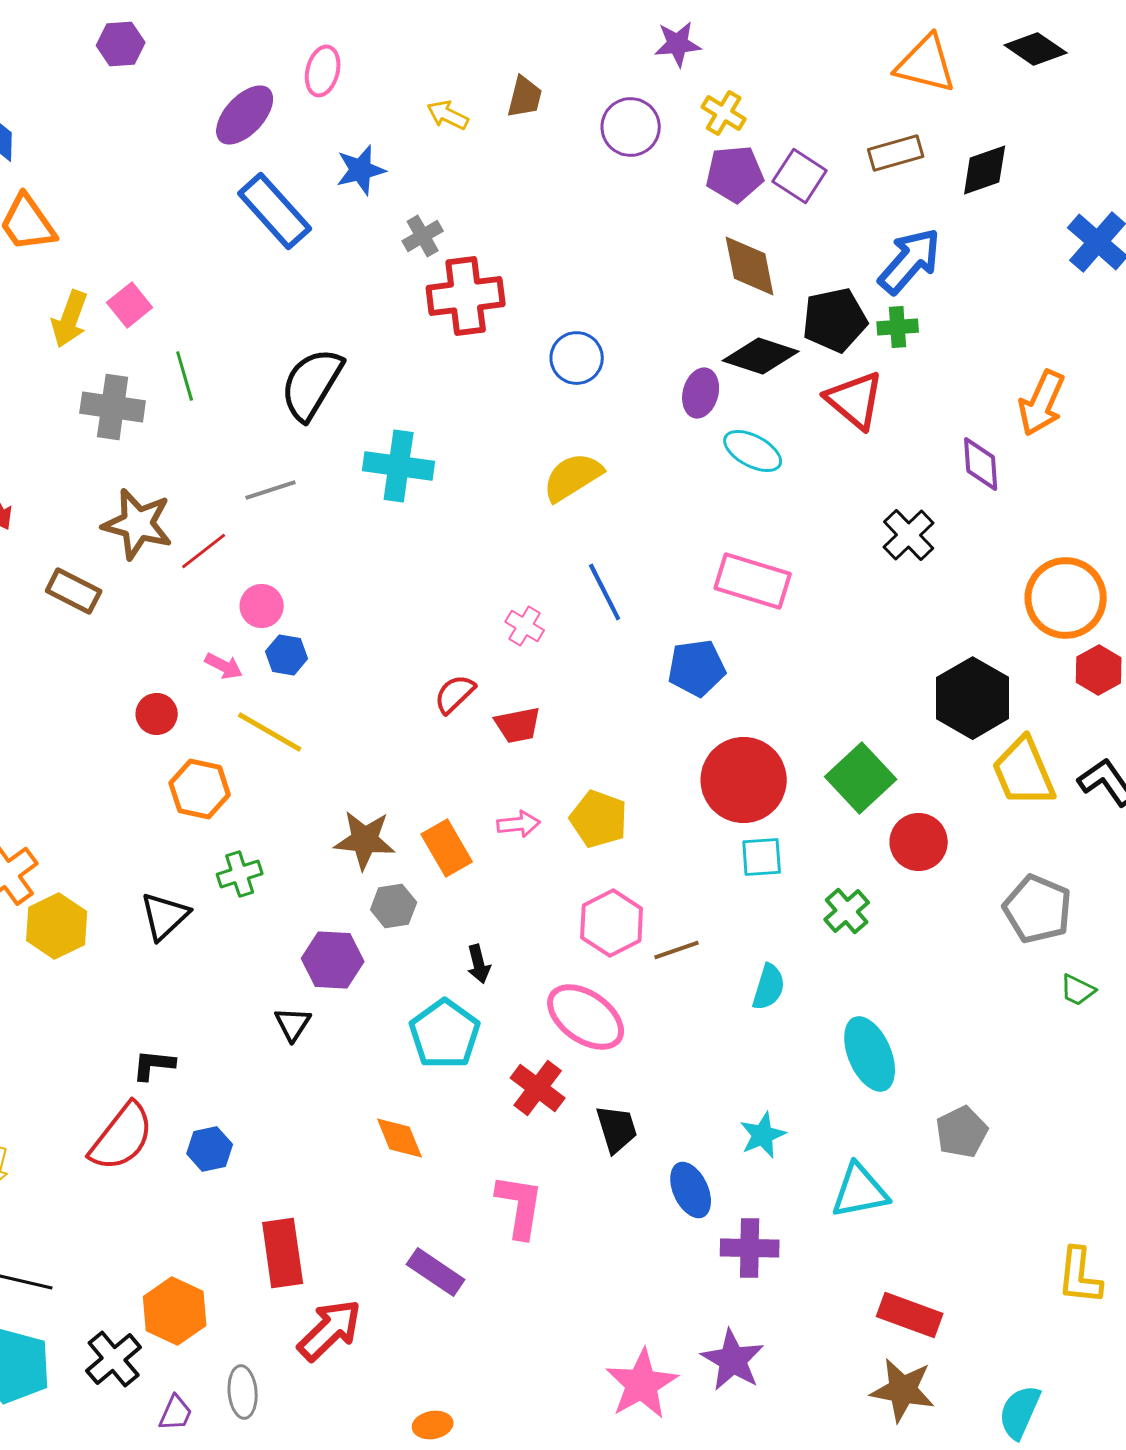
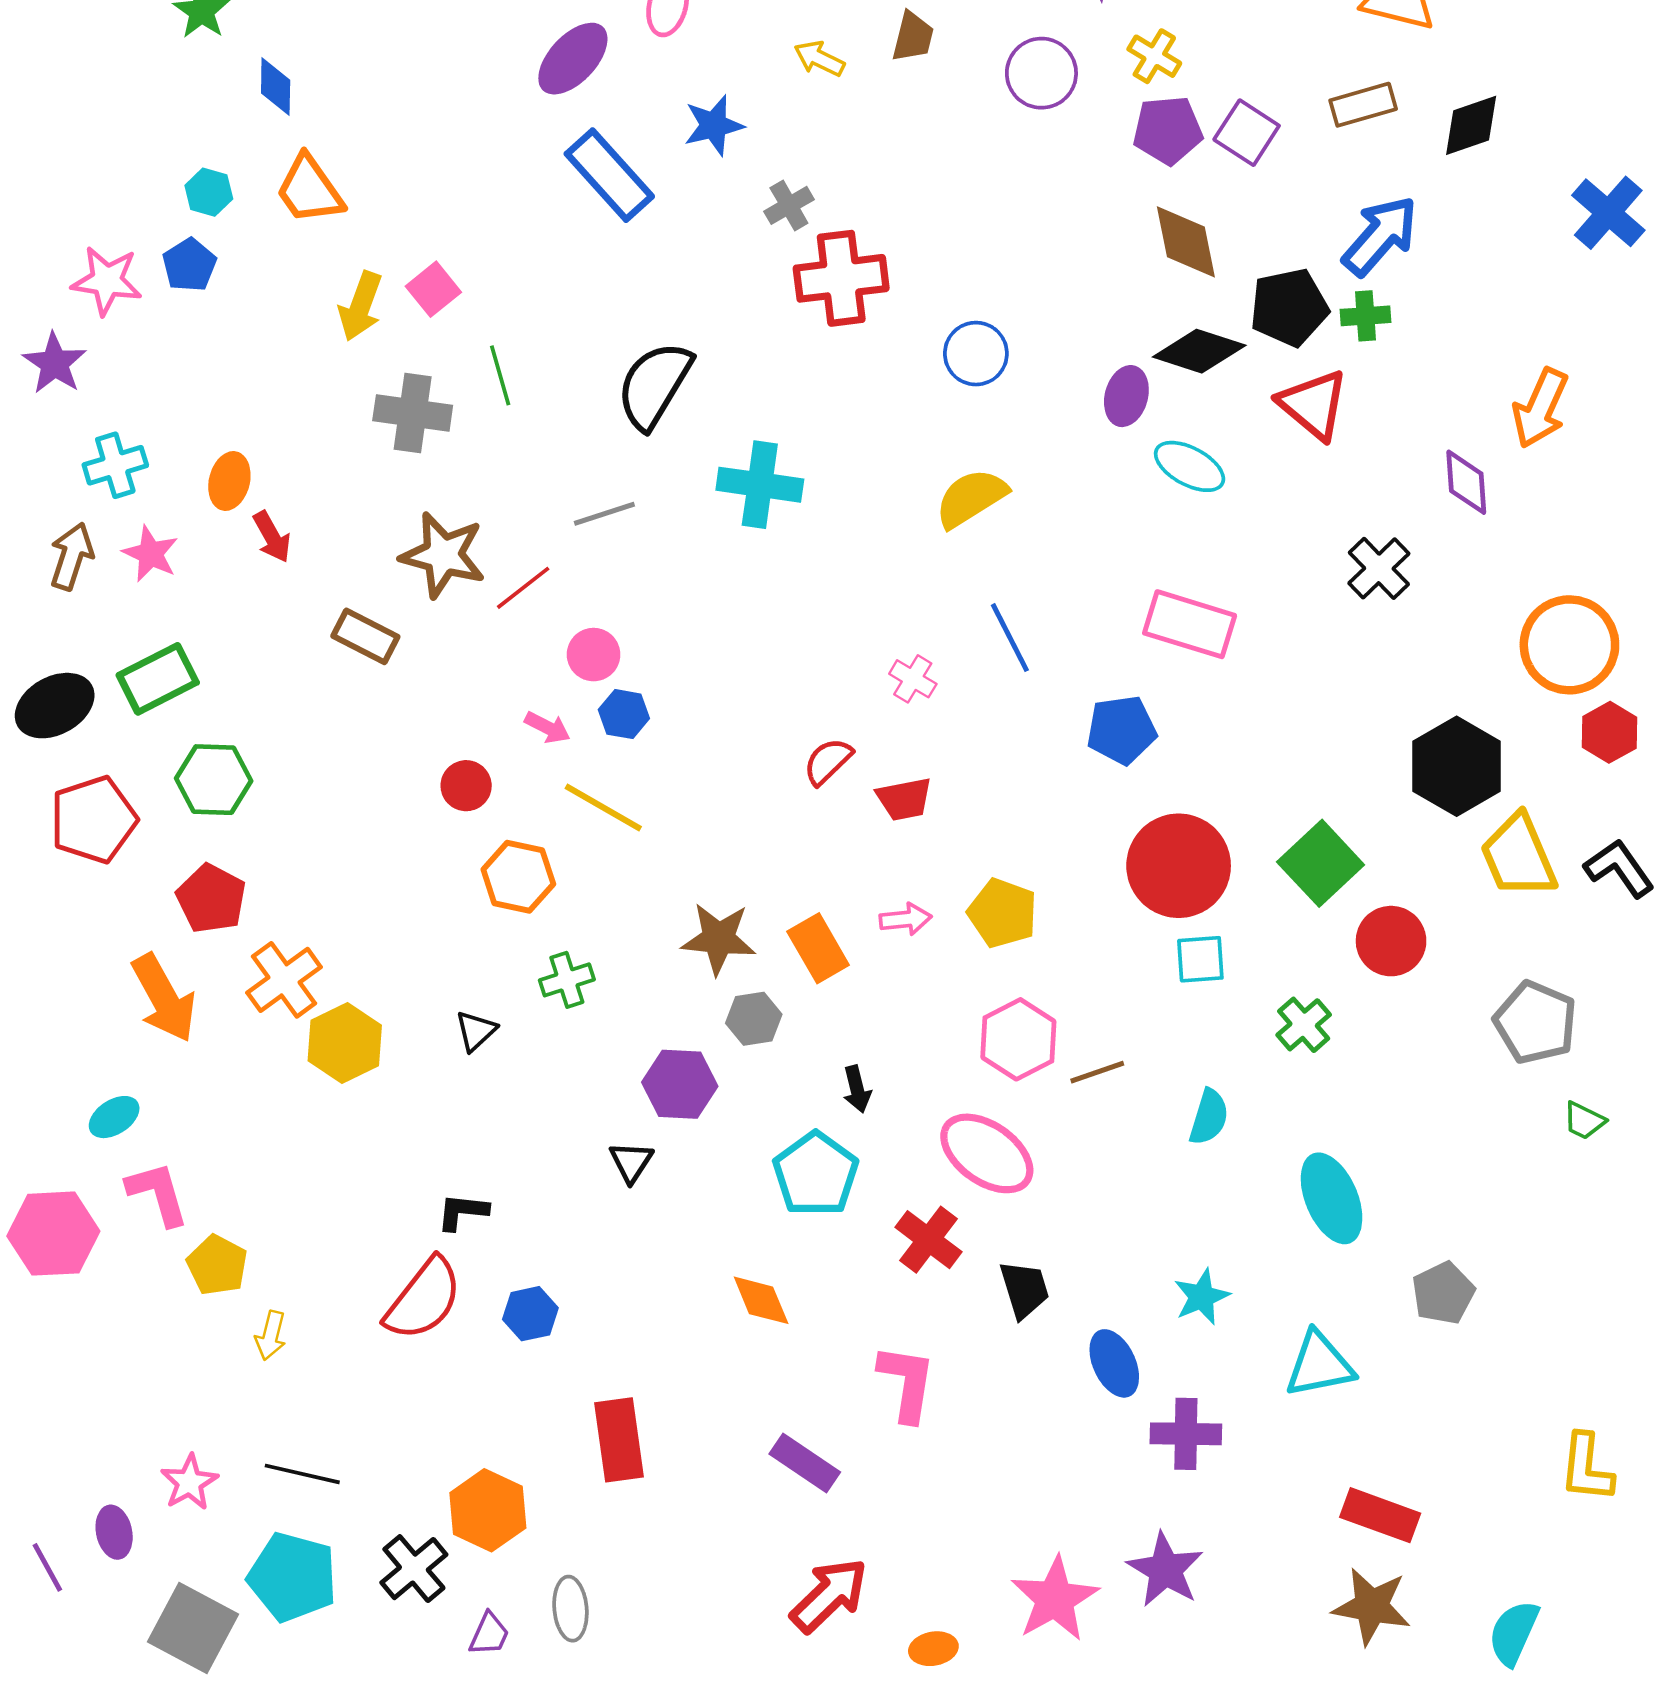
black triangle: (165, 916) -> (476, 1031), size x0.7
red arrow: (330, 1330) -> (829, 1595), moved
orange ellipse: (433, 1425) -> (933, 1649), moved

